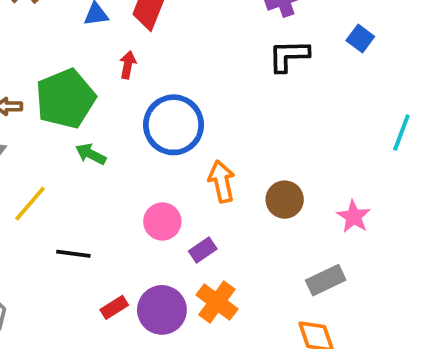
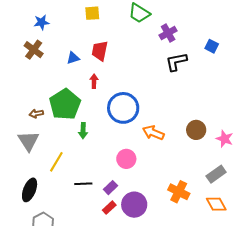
green arrow: (91, 154) -> (83, 131), turned -105
orange arrow: (222, 181) -> (153, 133), turned -45
brown circle: (285, 200) -> (196, 130), moved
purple rectangle: (203, 250) -> (110, 188), moved
orange cross: (217, 302) -> (179, 192), moved

